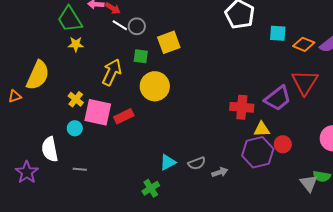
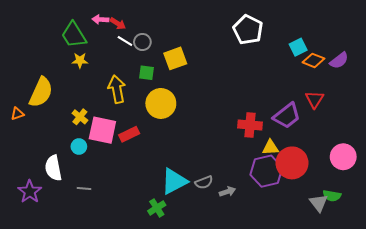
cyan square: (278, 33) -> (298, 47), moved, turned -30
yellow arrow: (112, 72) -> (117, 89), turned -36
red triangle: (305, 82) -> (315, 99), size x0.7
red circle: (283, 144) -> (292, 163), size x1.8
cyan triangle: (168, 162) -> (174, 181), size x1.6

